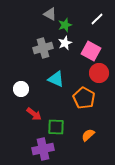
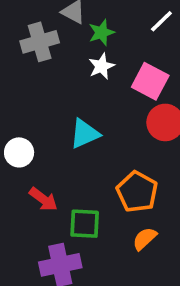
gray cross: (43, 48) -> (40, 42), moved
cyan triangle: (56, 79) -> (85, 134), turned -48
orange pentagon: (84, 98) -> (137, 192), moved

